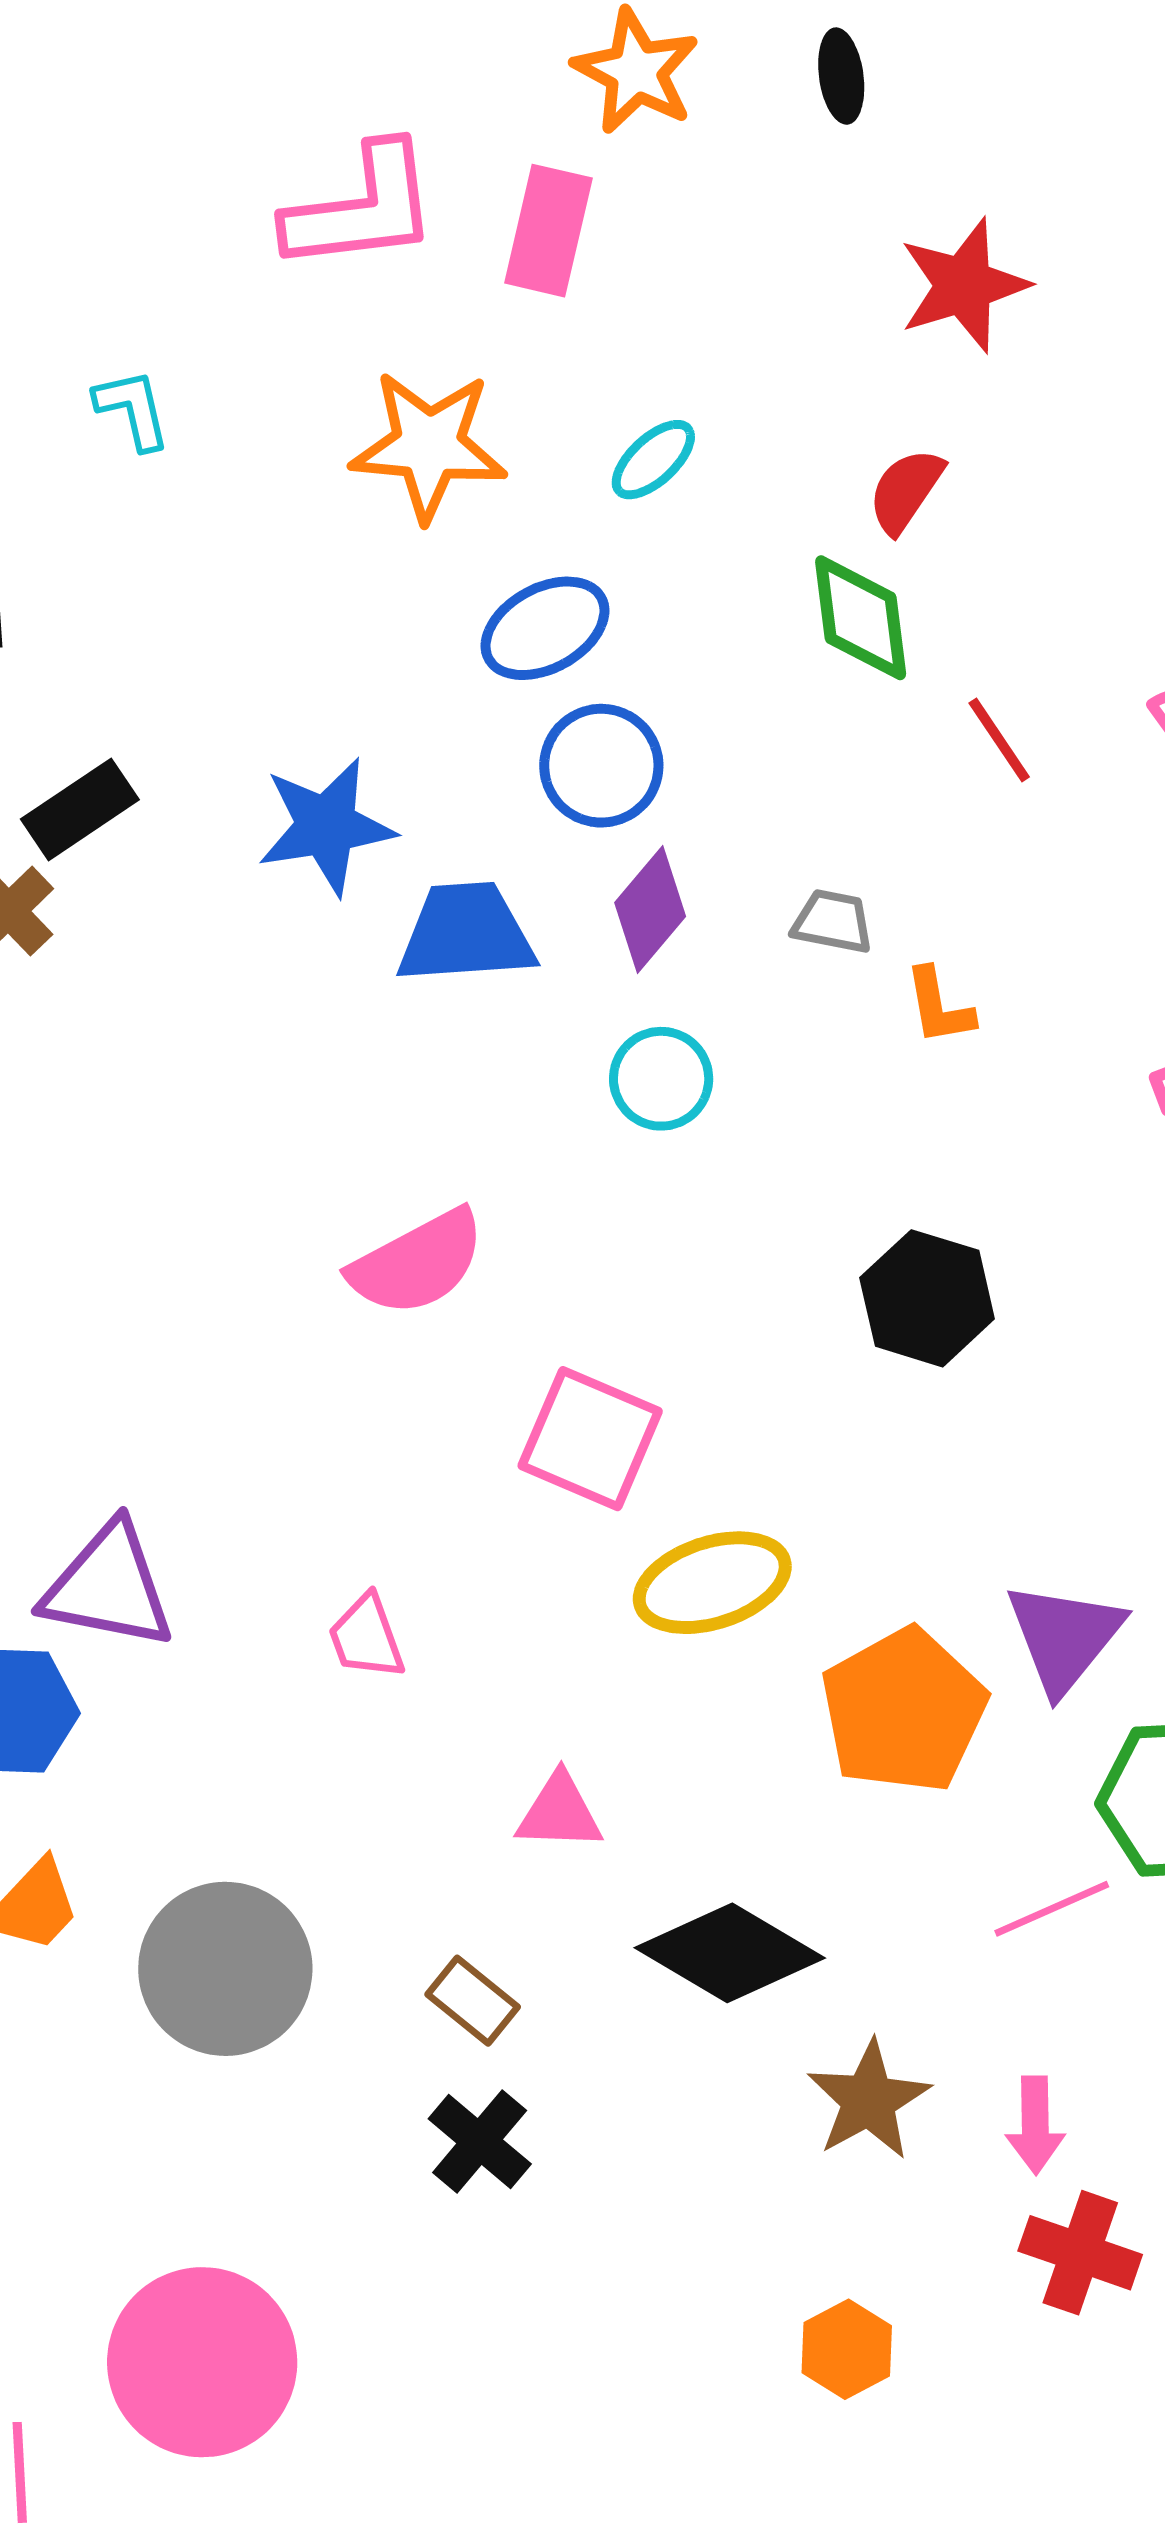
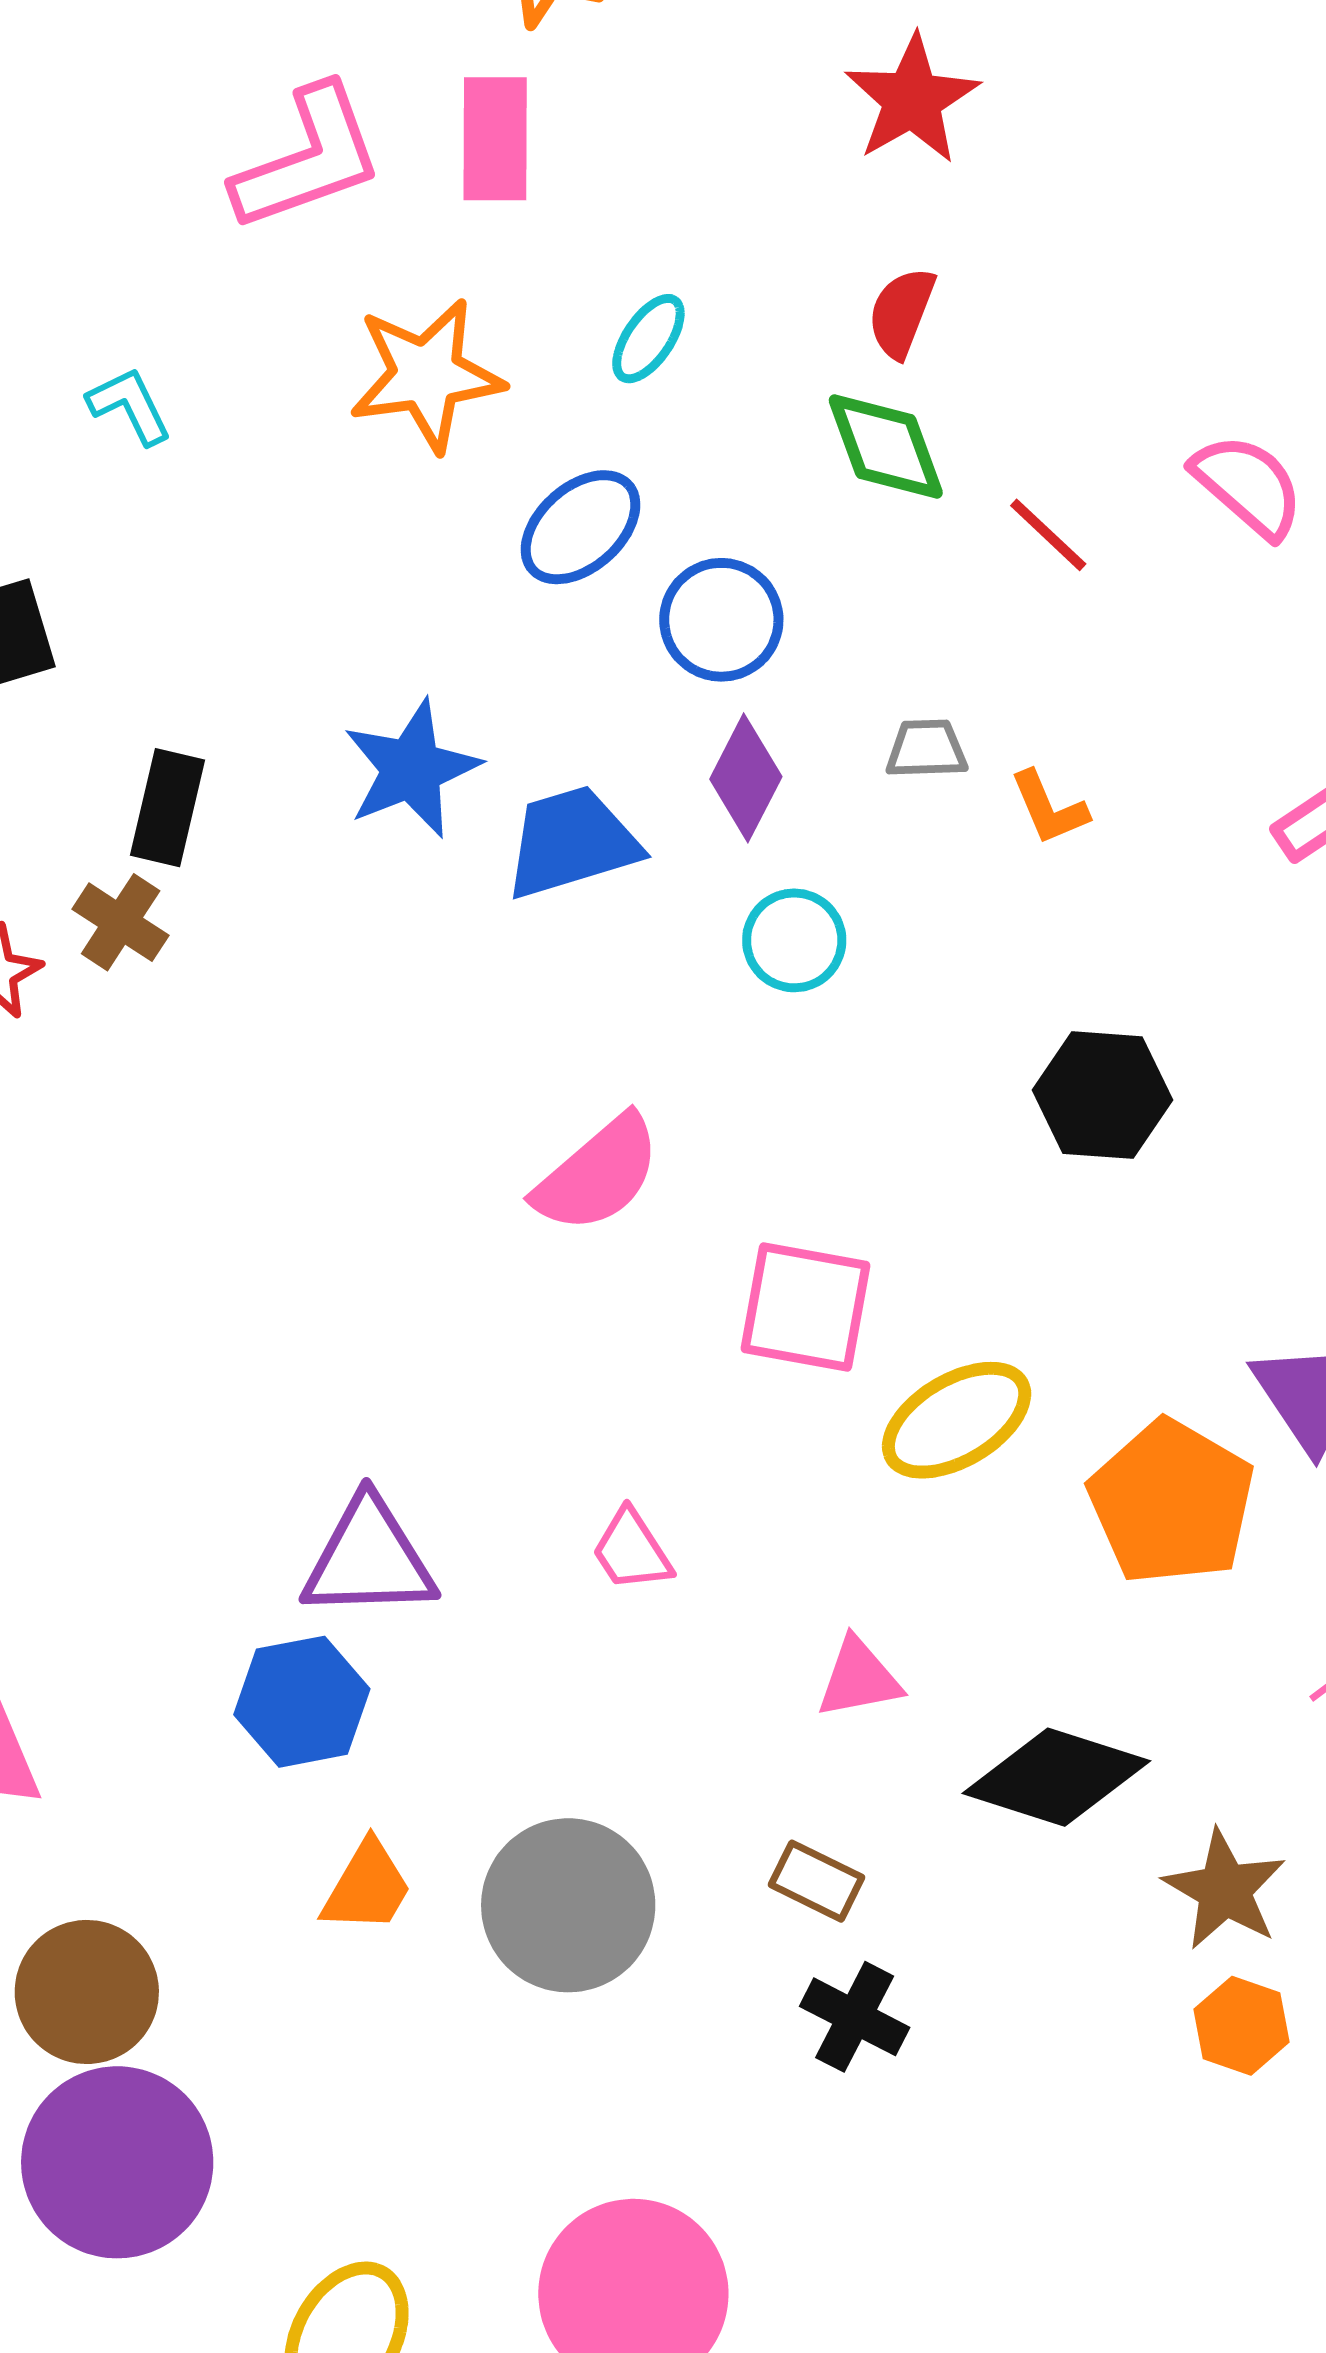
blue circle: (601, 766) -> (721, 620), moved
black rectangle: (80, 809) -> (168, 808), turned -30
orange hexagon: (847, 2349) -> (1242, 2026), moved

